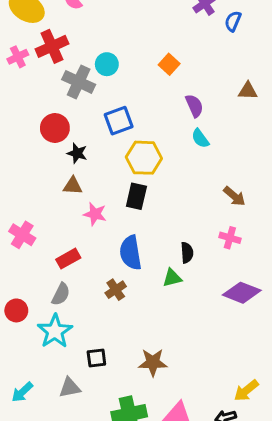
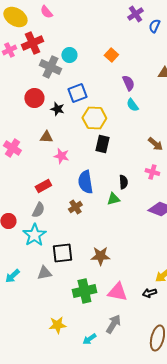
black star: (77, 153) -> (57, 109), moved
black rectangle: (136, 196) -> (102, 144), moved
pink cross: (22, 235) -> (12, 148), moved
black square: (96, 358) -> (62, 253), size x1.5

